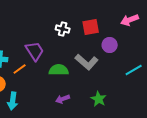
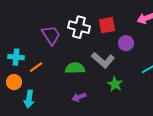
white cross: (63, 29) -> (79, 27), size x1.5
purple trapezoid: (35, 51) -> (51, 35), moved
green star: (99, 99) -> (115, 84), moved

